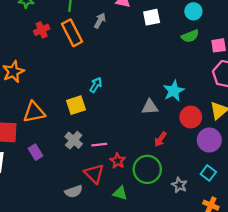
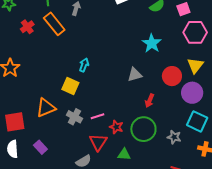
cyan star: (174, 91) -> (152, 43), moved
yellow square: (76, 105) -> (70, 86), turned -36
orange triangle: (34, 112) -> (46, 108), moved
purple rectangle: (36, 152) -> (40, 147), moved
cyan square: (208, 173) -> (197, 121), size x1.5
red triangle: (94, 174) -> (98, 142), turned 30

